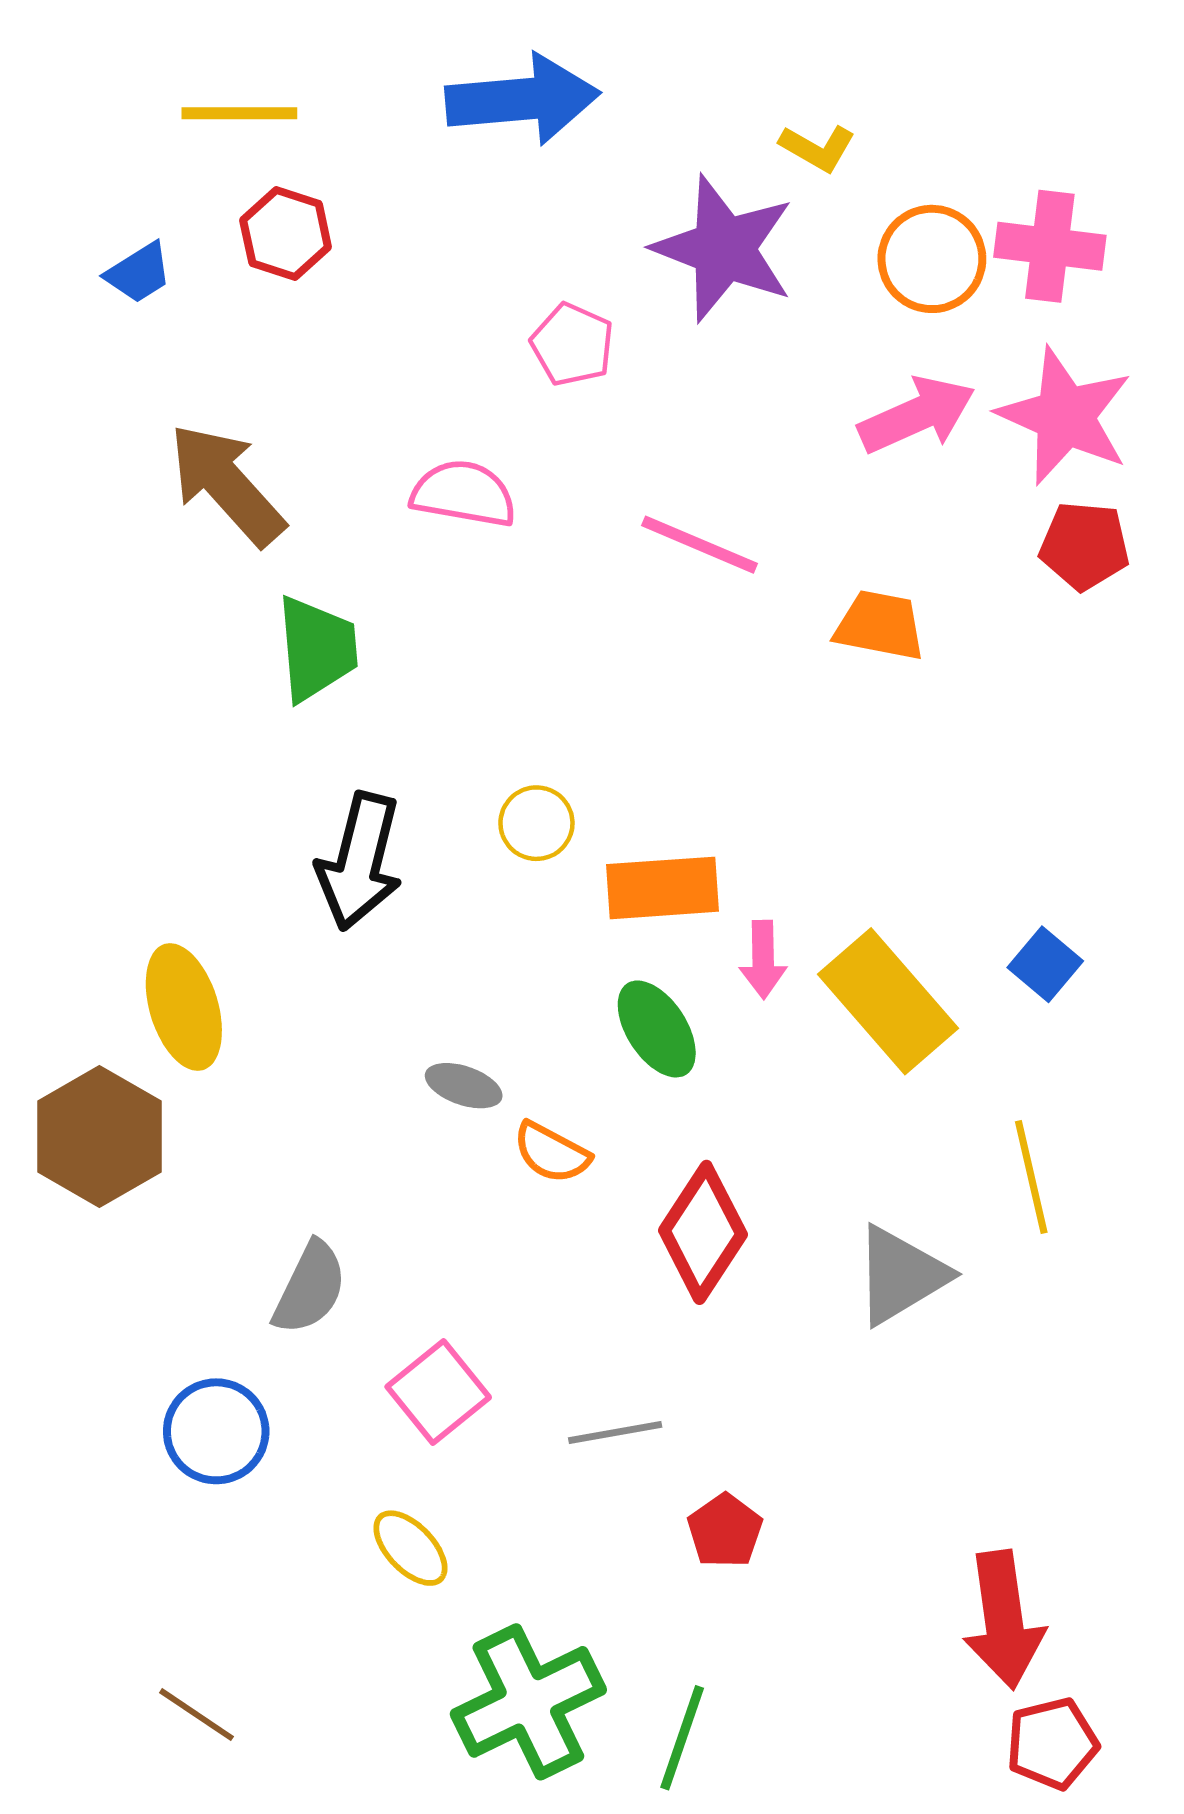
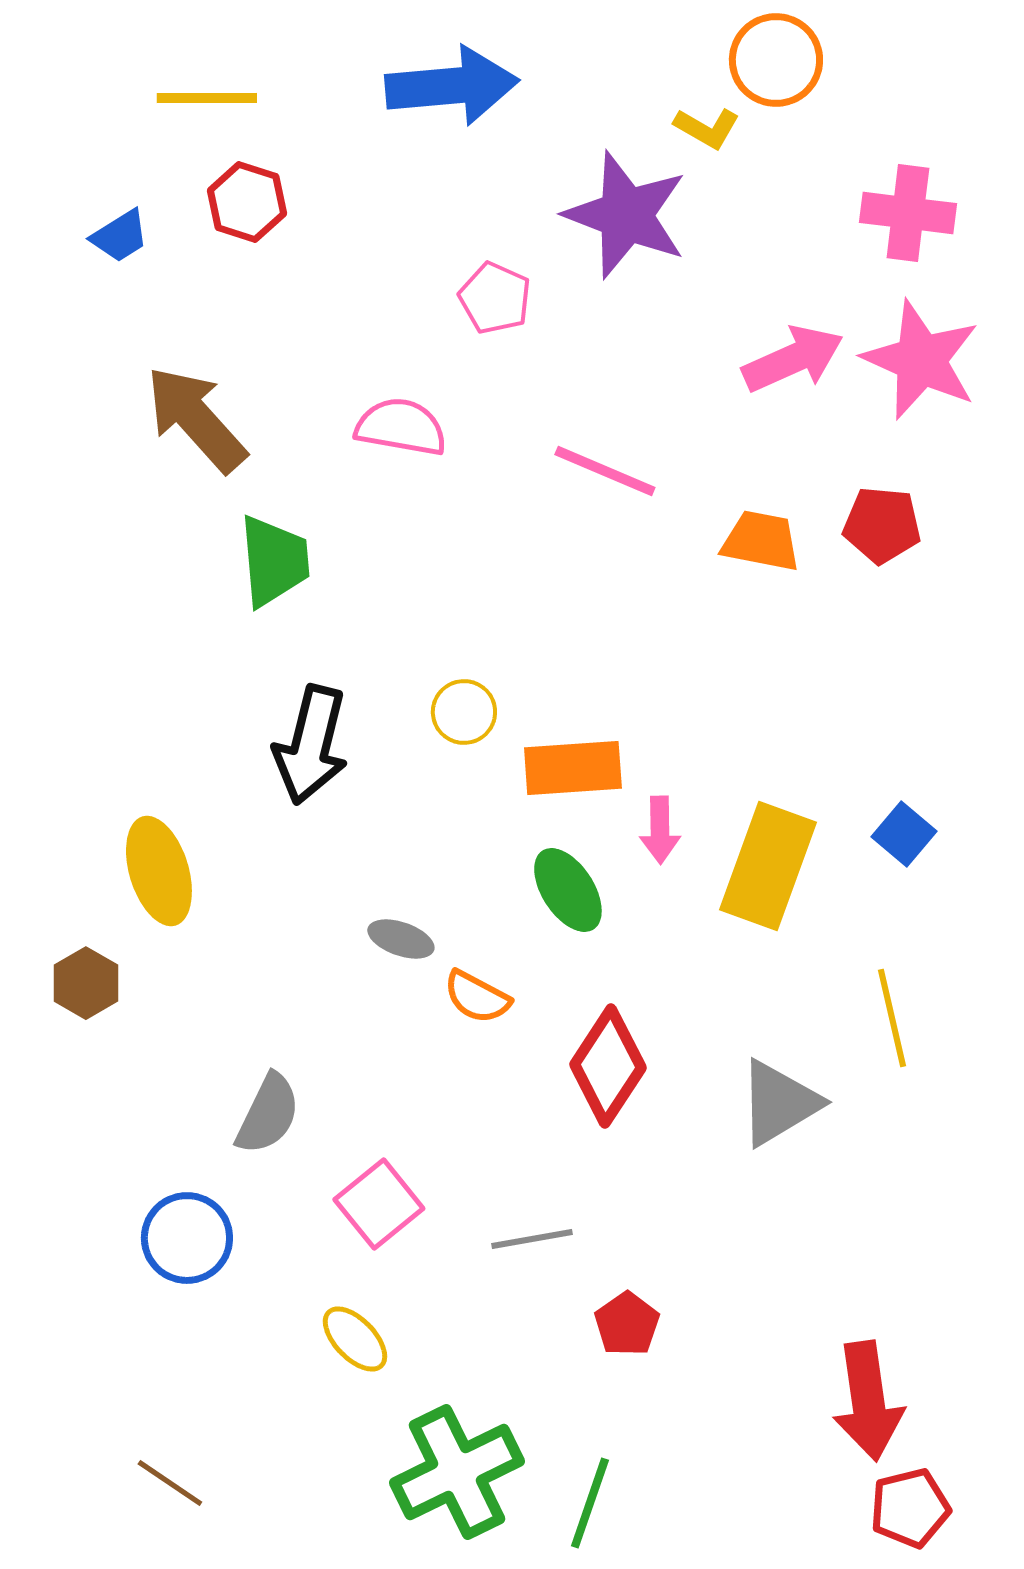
orange circle: (932, 259) -> (776, 60), moved
red pentagon: (1085, 546) -> (882, 525), moved
yellow rectangle: (888, 1001) -> (768, 866), turned 61
brown hexagon: (99, 1137) -> (86, 983), size x0.6

